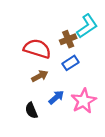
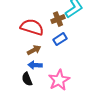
blue arrow: (56, 97) -> (35, 65), moved, turned -136
pink star: (84, 101) -> (59, 80), moved

